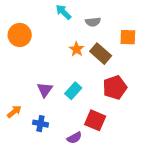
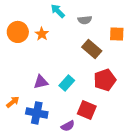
orange star: (77, 49) -> (42, 34), moved
purple triangle: (45, 90) -> (41, 82), turned 42
blue cross: (40, 124) -> (37, 113), size x1.5

